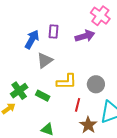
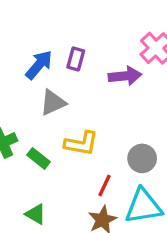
gray circle: (96, 84) -> (142, 158), moved
red line: (78, 105) -> (105, 186), moved

